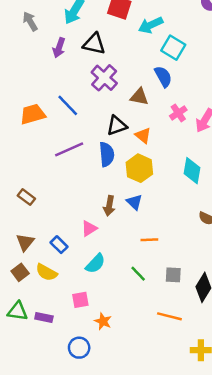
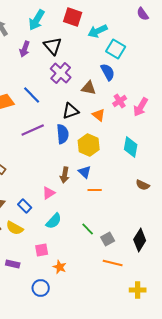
black triangle: (94, 44) -> (53, 46), turned 36
orange triangle: (143, 136) -> (99, 115), moved
orange line: (149, 240) -> (95, 190), moved
gray square: (173, 275) -> (108, 239), moved, turned -32

